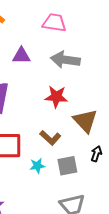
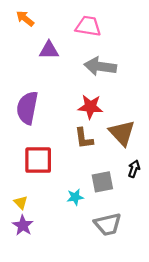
purple triangle: (21, 56) -> (49, 50), moved
brown L-shape: (50, 138) -> (84, 138), moved, turned 40
cyan star: (37, 166) -> (75, 197), moved

